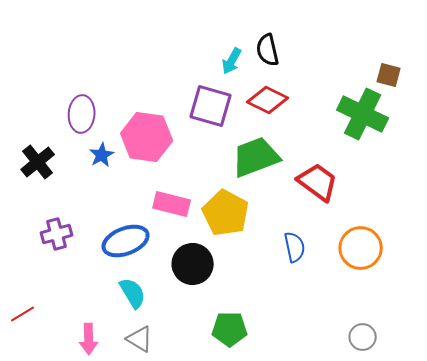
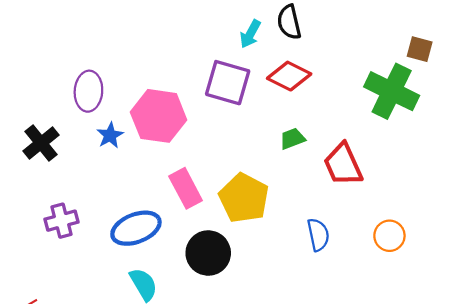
green trapezoid: (256, 157) -> (292, 139), moved, size x0.5
red trapezoid: (318, 182) -> (343, 165), turned -150
pink rectangle: (172, 204) -> (186, 188), turned 48
orange circle: (361, 248) -> (389, 236), size x0.7

